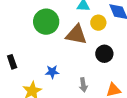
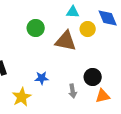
green circle: (46, 22) -> (36, 28), size x0.7
black circle: (104, 54) -> (93, 77), moved

